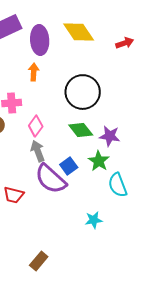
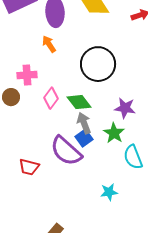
orange arrow: (34, 72) -> (49, 44), turned -36
green diamond: (81, 130) -> (79, 102), moved
gray arrow: (38, 151) -> (84, 123), moved

